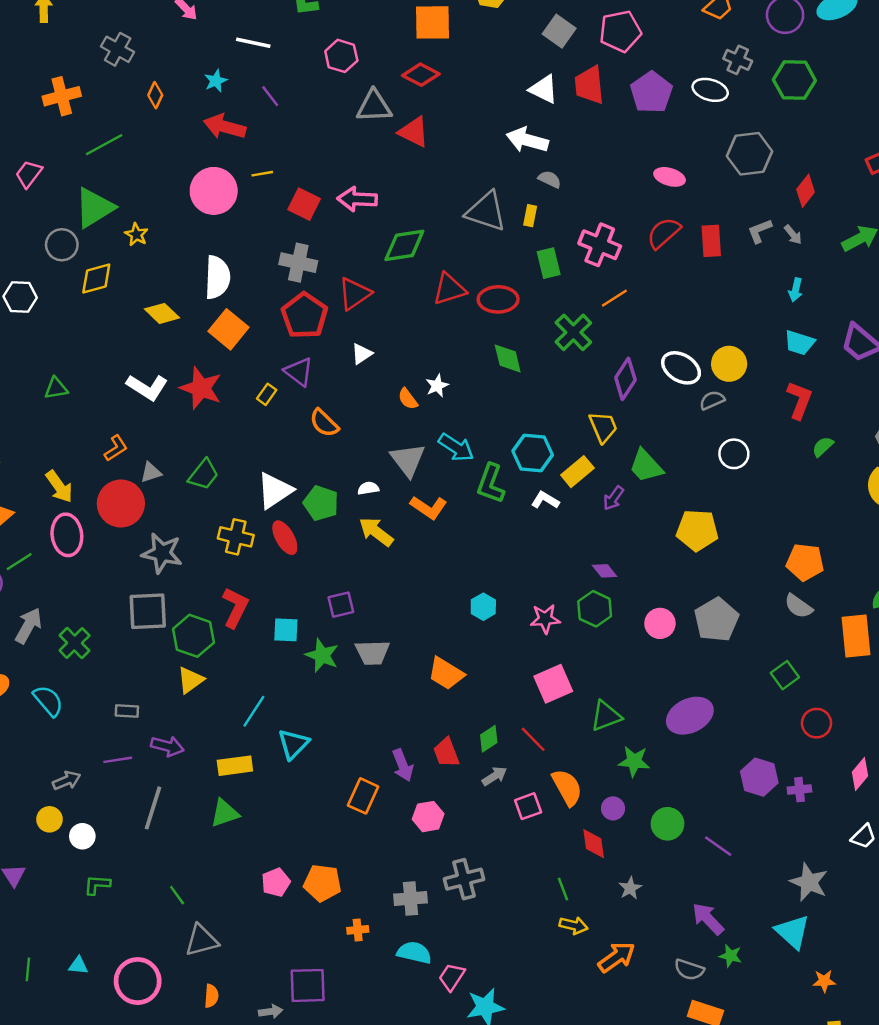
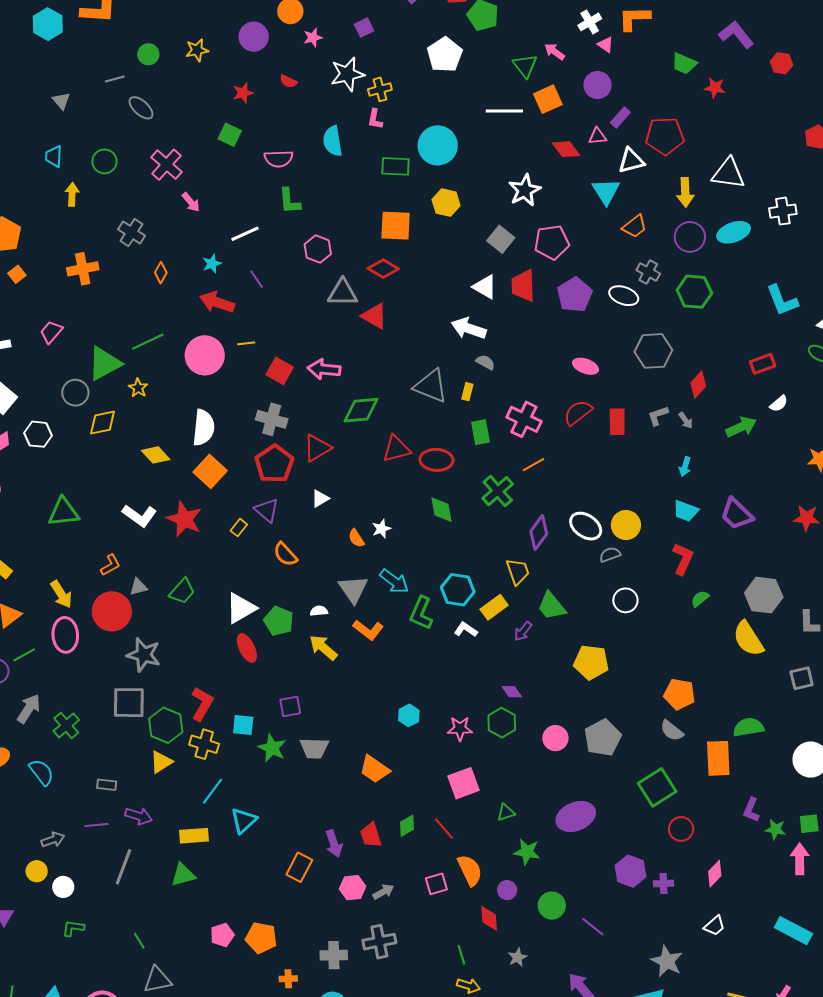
white line: (253, 43) -> (245, 234), turned -40
green line: (104, 145) -> (148, 342), moved
green triangle: (56, 388) -> (63, 512), size x1.6
yellow cross: (236, 537) -> (204, 744), moved
green square: (785, 675) -> (657, 787), size x1.6
green triangle: (606, 716) -> (506, 813), size x0.7
gray arrow: (494, 776) -> (383, 892), moved

